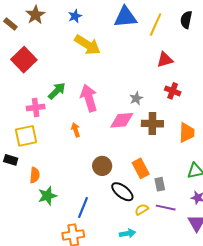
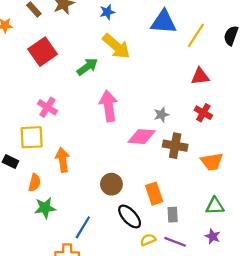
green arrow: (57, 91) -> (87, 67), moved
pink cross: (36, 108) -> (47, 107), turned 30
orange arrow: (76, 130) -> (63, 160), moved, size x1.5
orange trapezoid: (187, 133) -> (212, 162), turned 70

